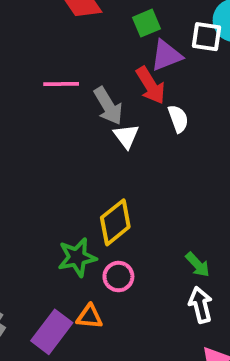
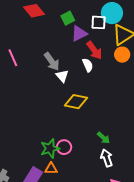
pink line: (61, 84) -> (13, 58), moved, turned 72
red arrow: (151, 85) -> (94, 50), moved
yellow diamond: (115, 222) -> (76, 102), moved, turned 55
green star: (77, 257) -> (50, 148), moved

